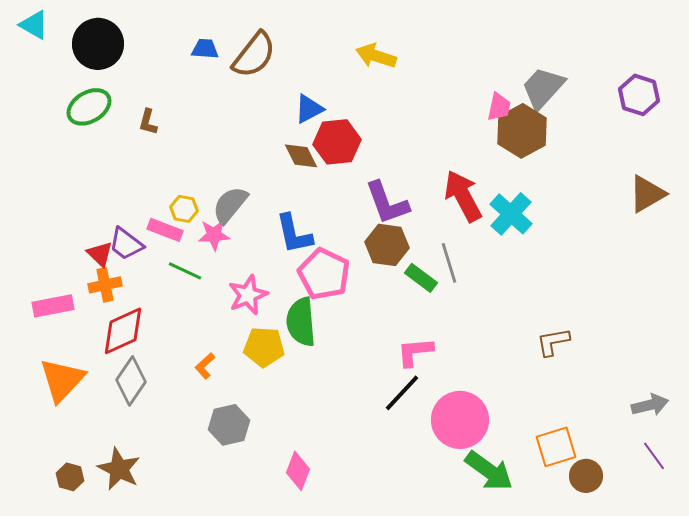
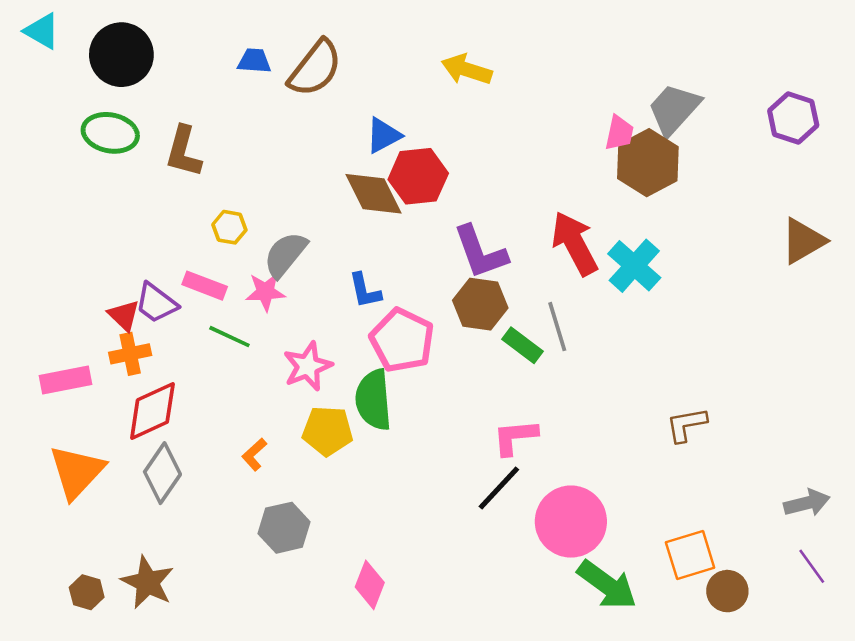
green ellipse: (89, 107) -> (110, 133), turned 42
brown L-shape: (148, 122) -> (184, 151), size x1.6
brown diamond: (301, 156) -> (373, 194), size x1.4
yellow hexagon: (184, 209) -> (229, 227), moved
blue L-shape: (294, 234) -> (365, 291), size x0.7

